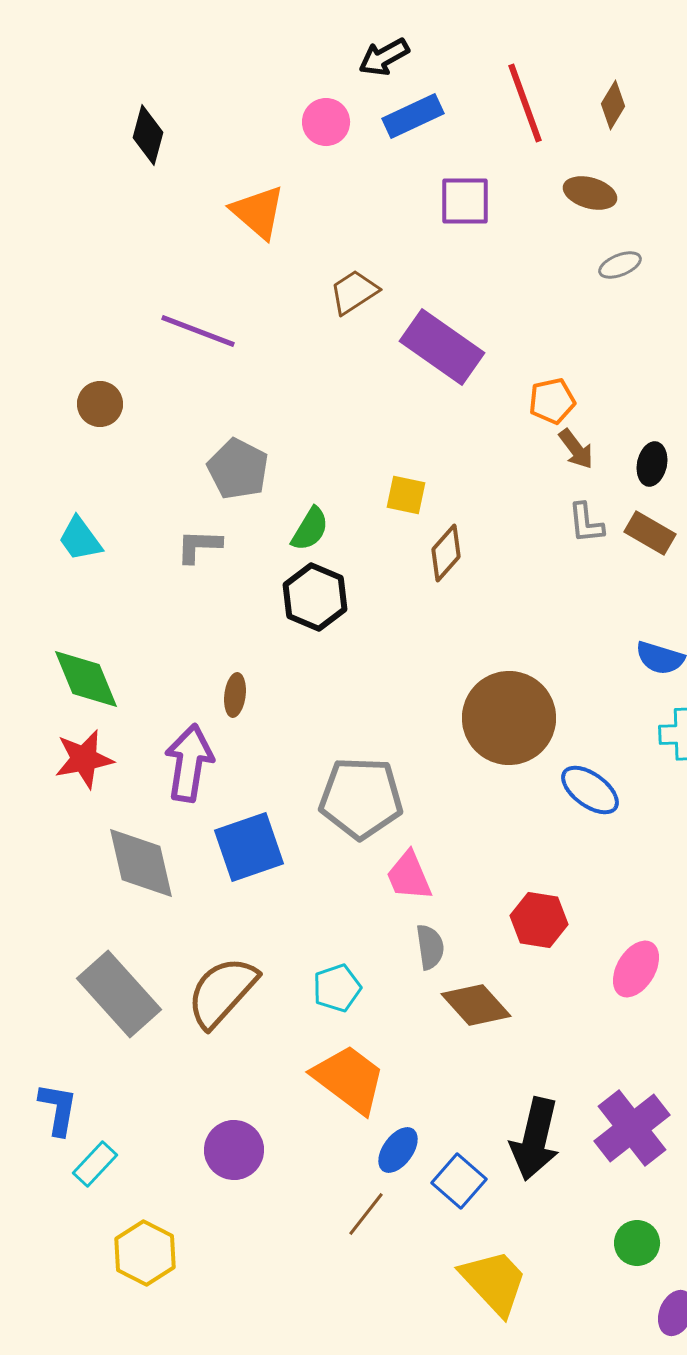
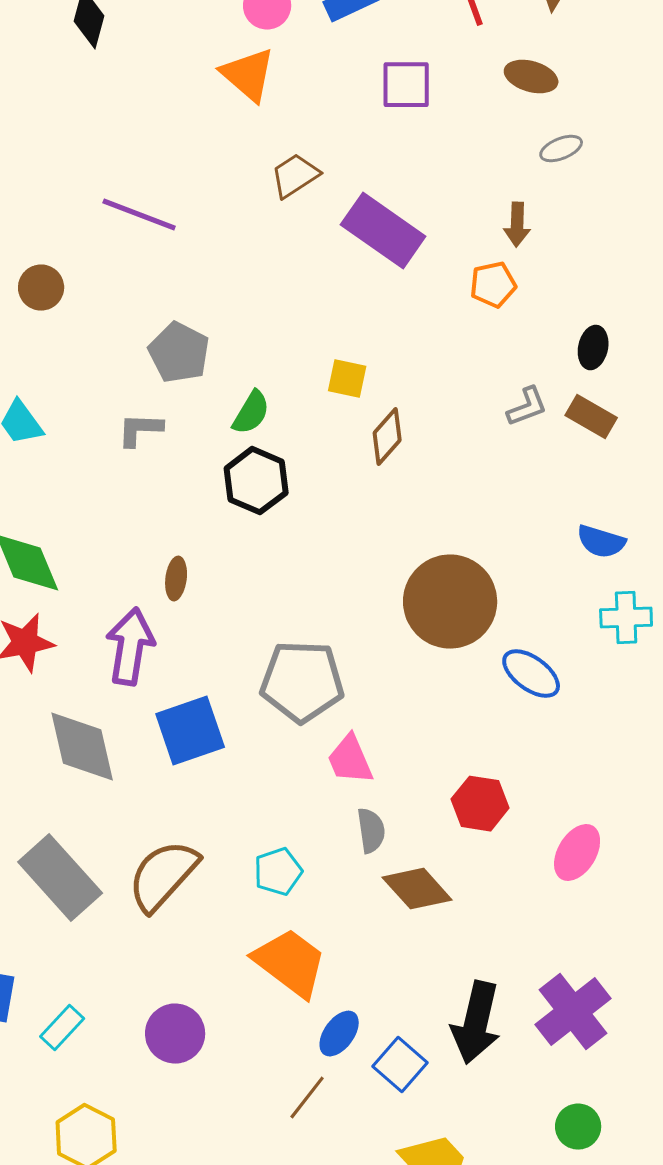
orange triangle: (258, 212) -> (248, 75), moved
brown arrow: (576, 449) -> (517, 225), moved, turned 39
gray L-shape: (586, 523) -> (527, 407), turned -105
cyan rectangle: (95, 1164) -> (62, 1028), moved

